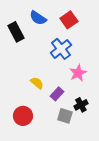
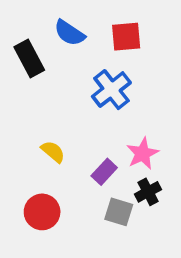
red square: (69, 20) -> (126, 37), turned 30
pink star: (78, 73) -> (143, 153), moved
yellow semicircle: (37, 83) -> (53, 152), moved

